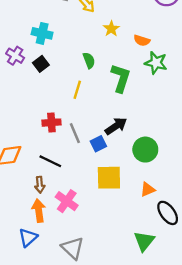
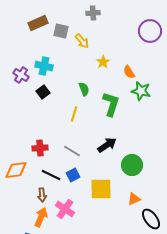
orange semicircle: (142, 40) -> (129, 72), turned 40
purple cross: (15, 56) -> (21, 75), moved
red cross: (51, 123) -> (40, 148), moved
gray line: (75, 133) -> (72, 151), turned -36
blue square: (98, 144) -> (73, 175), moved
orange arrow: (39, 211) -> (41, 217), turned 30

